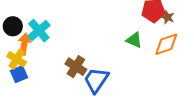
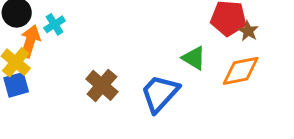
cyan cross: (39, 31) -> (55, 24), size x0.6
blue trapezoid: (96, 80) -> (160, 93), moved

